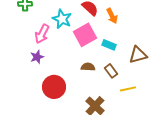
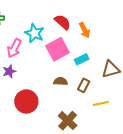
cyan rectangle: (109, 45) -> (82, 59), turned -48
brown rectangle: (111, 71) -> (84, 85), turned 64

